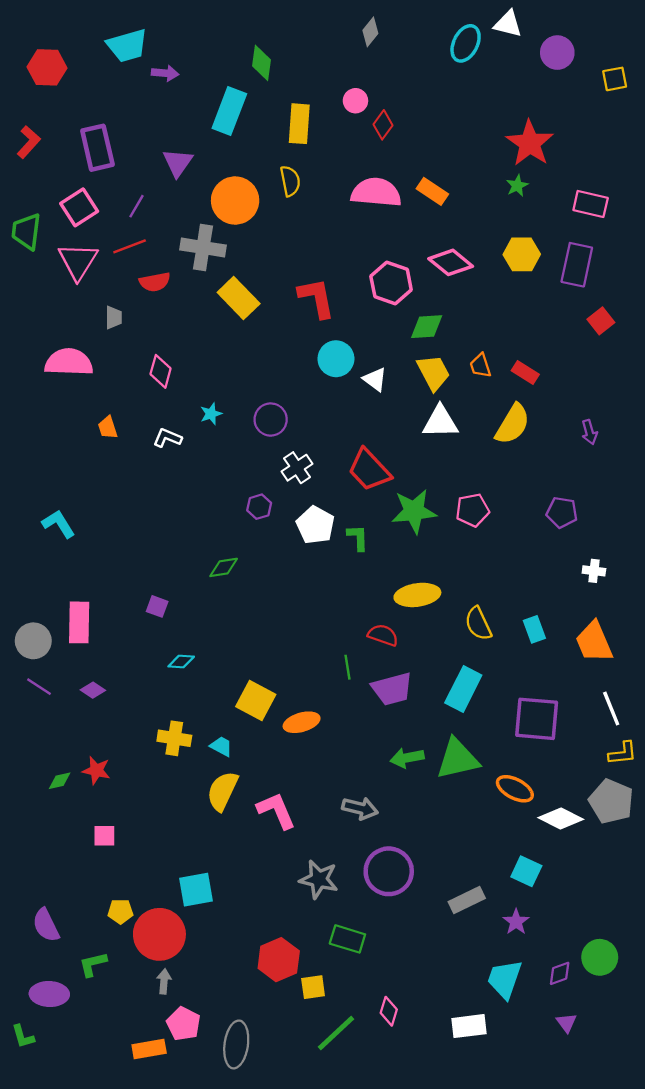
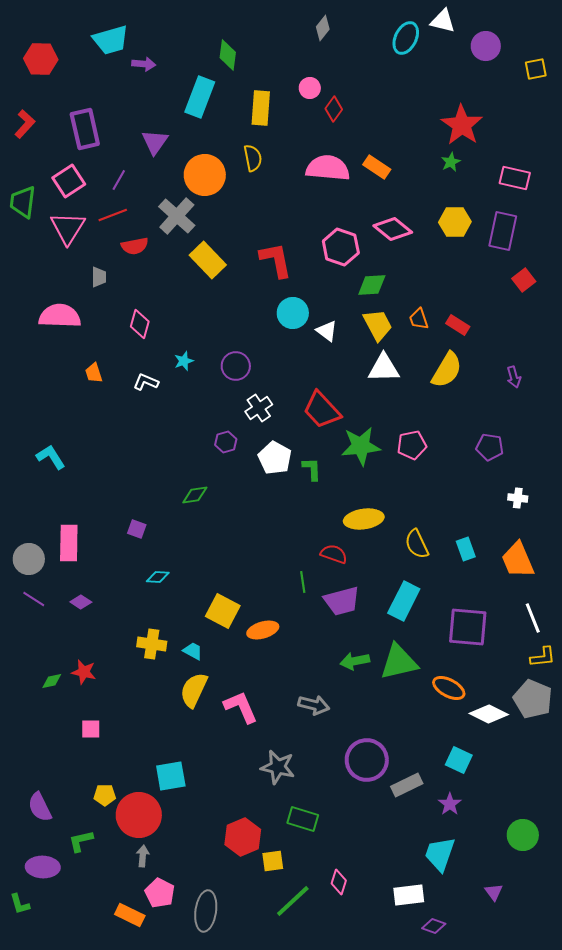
gray cross: (203, 248) -> (177, 216), turned 33
purple circle: (389, 871) -> (367, 760), moved
purple diamond: (560, 973) -> (434, 926), moved, turned 40
orange rectangle: (149, 1049) -> (130, 915), turned 36

